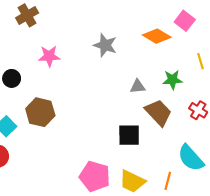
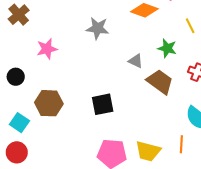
green star: (172, 80) -> (167, 48), turned 30
gray triangle: (138, 86) -> (136, 61), turned 42
black square: (129, 135) -> (103, 104), moved

